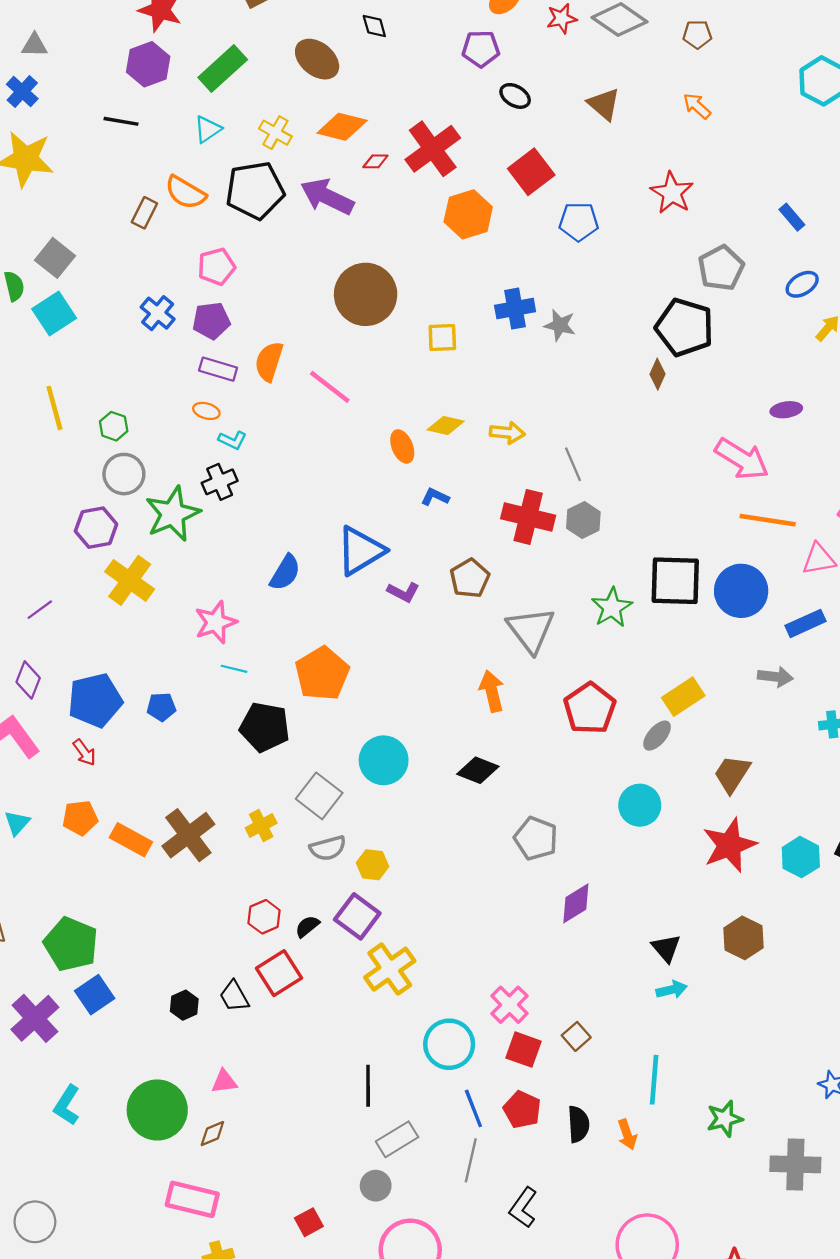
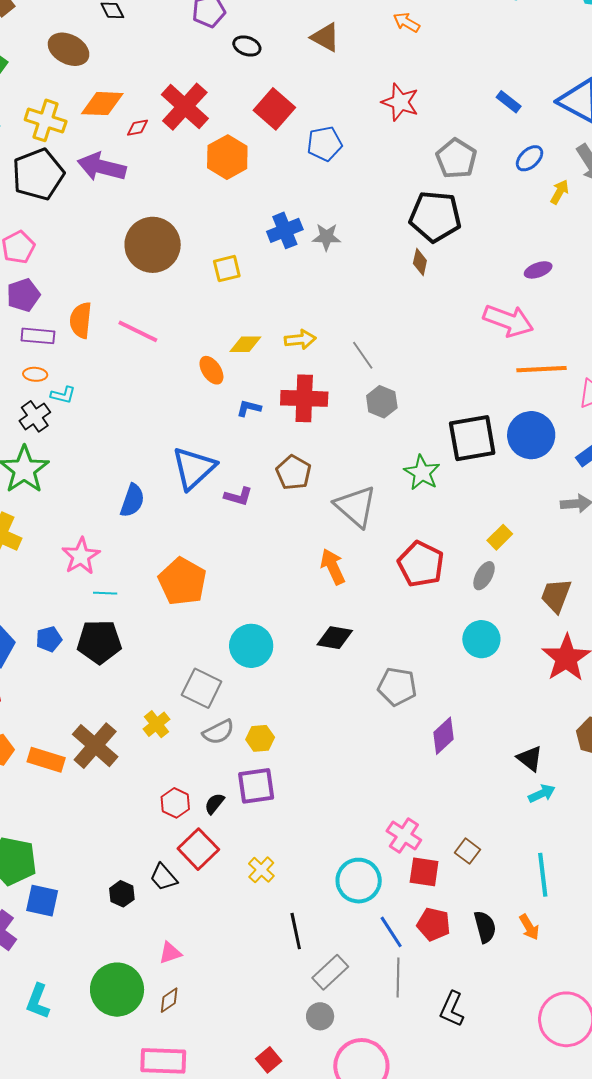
yellow cross: (275, 133) -> (46, 120), size x1.4
black cross: (220, 482) -> (35, 416), moved
red cross: (528, 517) -> (304, 398), moved
yellow rectangle: (683, 697) -> (500, 537), size x0.7
black pentagon: (265, 727) -> (99, 642), moved
purple square: (357, 916) -> (256, 786), turned -33
yellow cross: (390, 969) -> (261, 870), moved, size x0.6
blue square: (95, 995) -> (42, 901), turned -32

